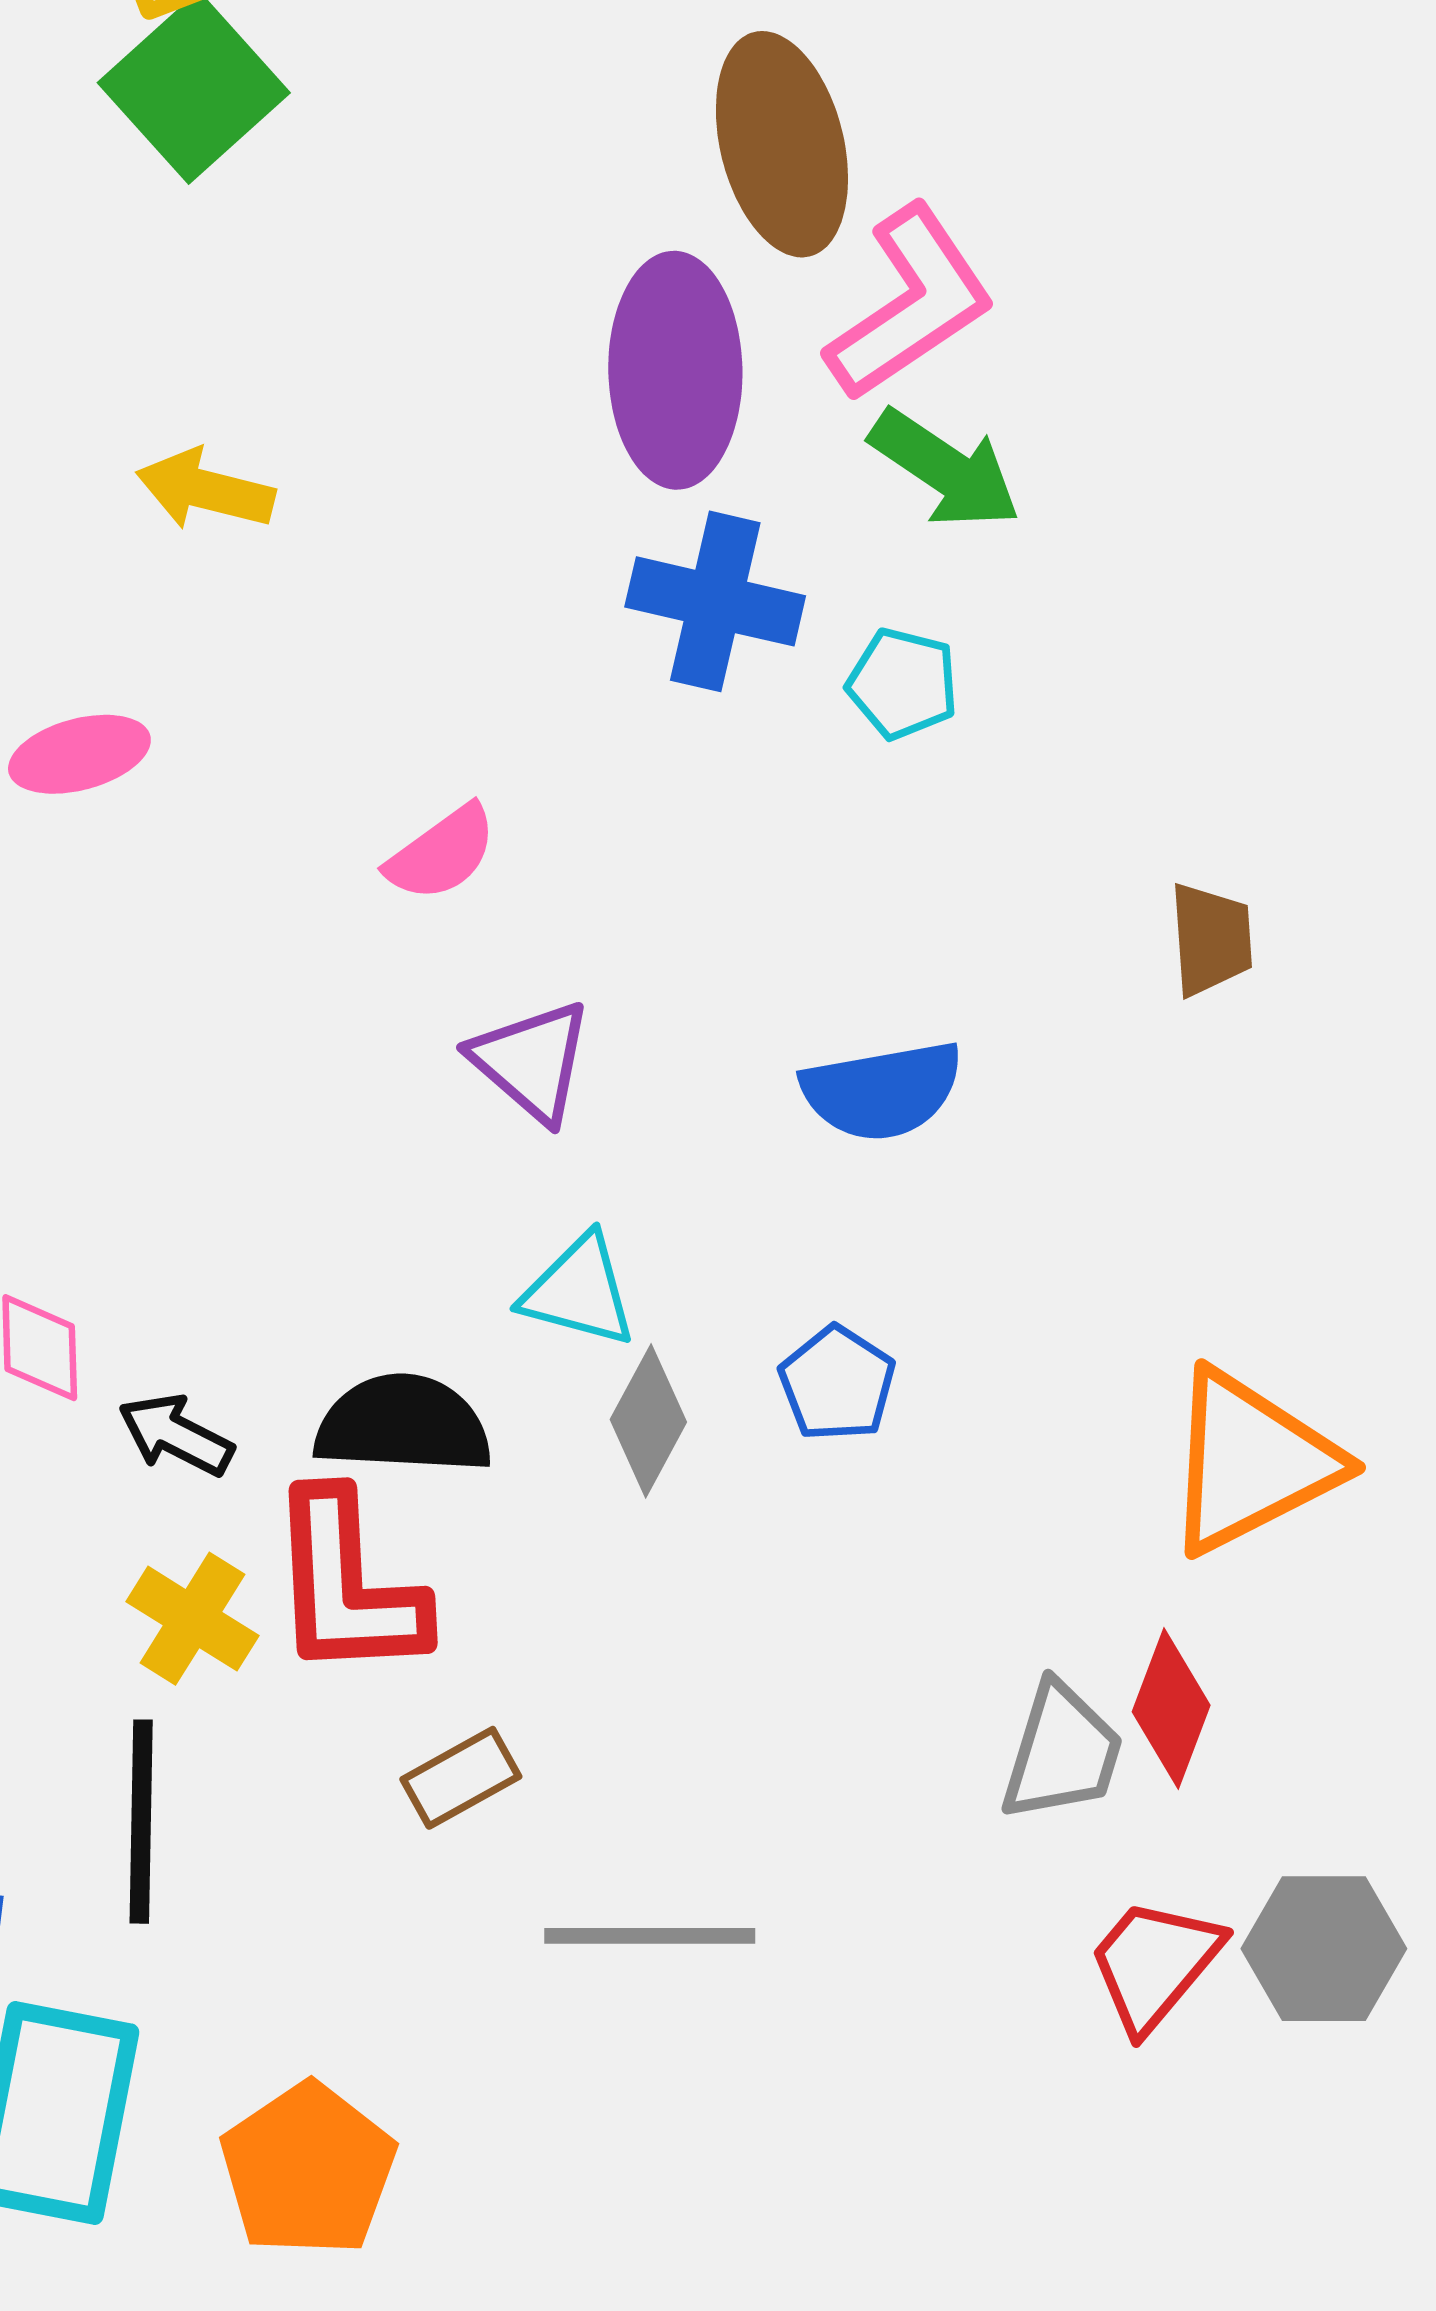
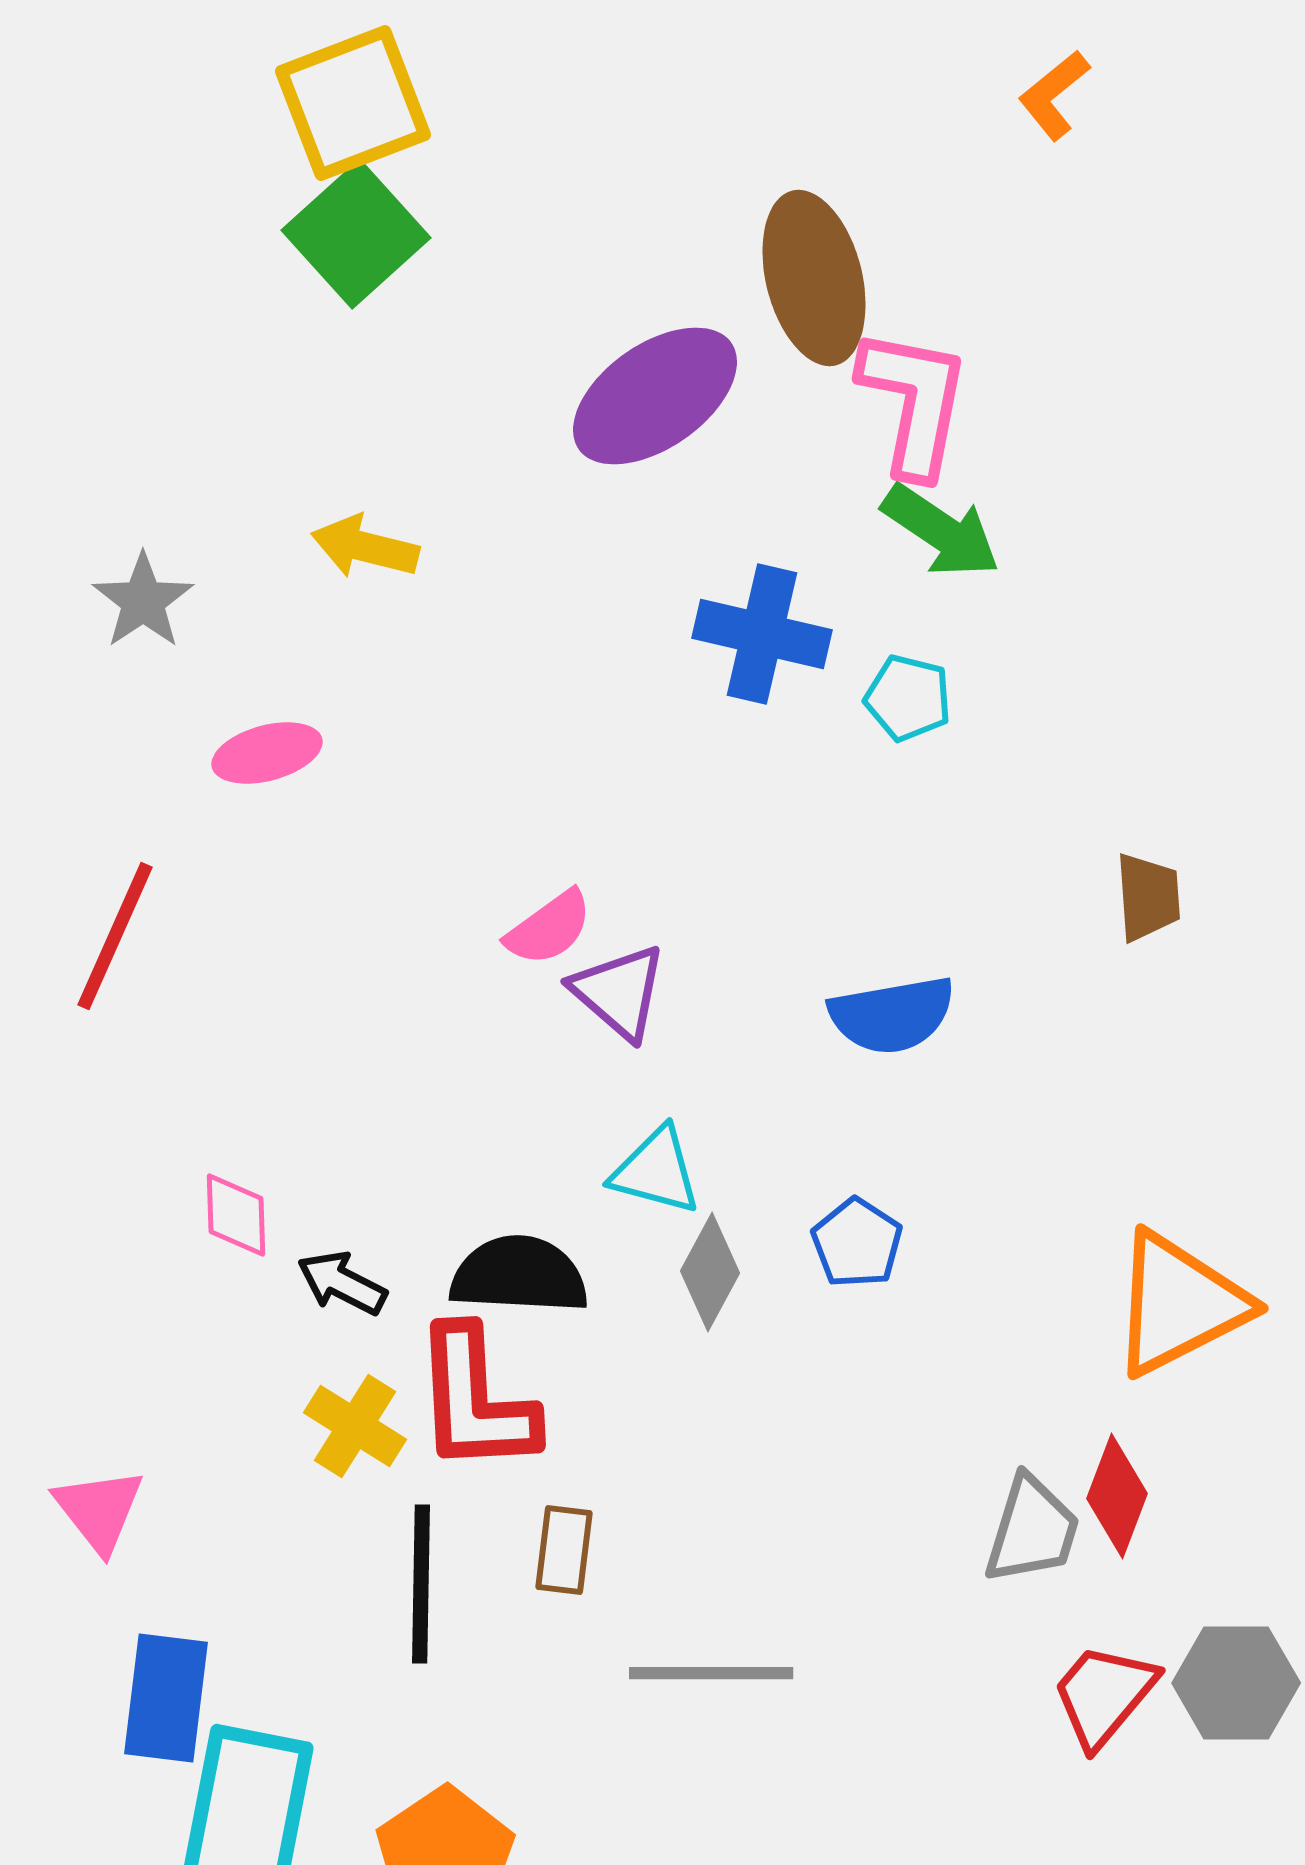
pink L-shape: (910, 303) -> (914, 402), turned -45
purple ellipse: (675, 370) -> (655, 396), moved, turned 56
pink semicircle: (442, 853) -> (549, 928), moved
brown rectangle: (461, 1778) -> (564, 1550), turned -54
black line: (141, 1822) -> (421, 1584), moved

